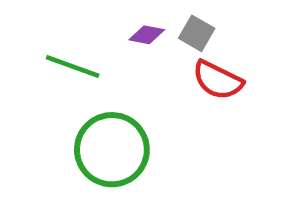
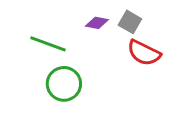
green circle: (112, 150) -> (64, 84), moved, size x0.7

